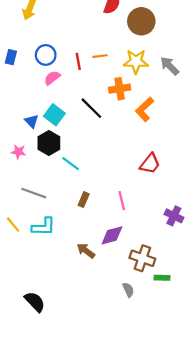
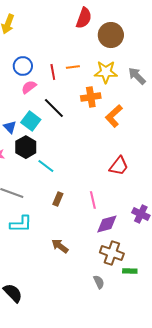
black line: (91, 108) -> (54, 108), moved
purple diamond: (112, 235) -> (107, 224), moved

